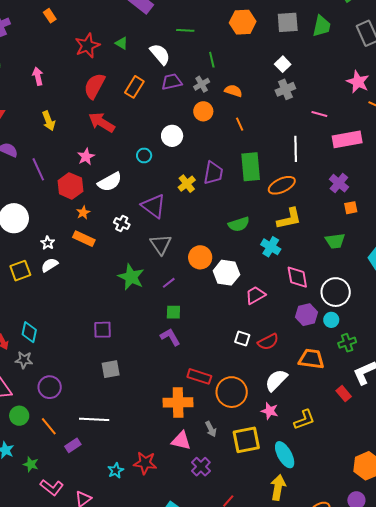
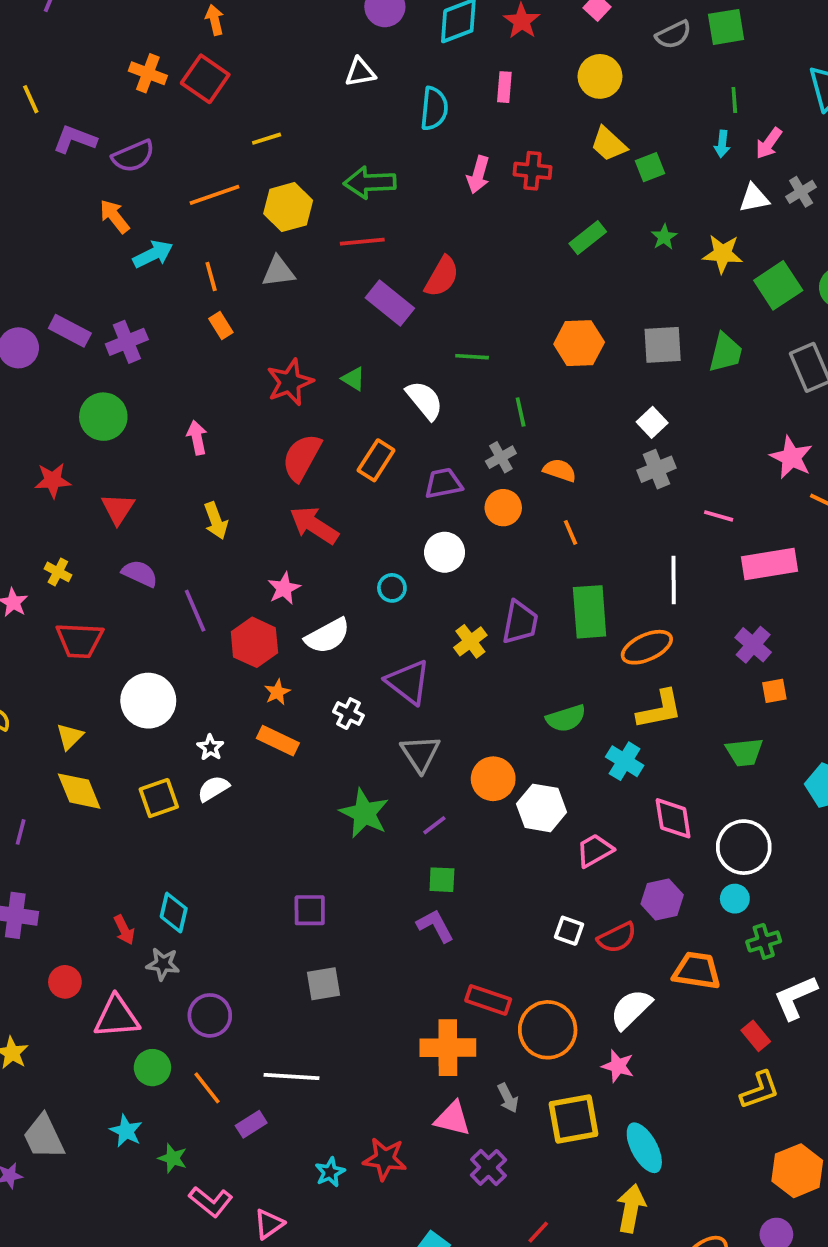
purple trapezoid: (172, 82) -> (443, 483), moved
purple hexagon: (306, 315) -> (662, 899), moved
yellow L-shape: (304, 420) -> (760, 1090), moved

